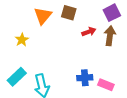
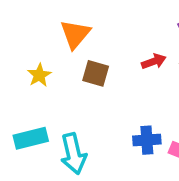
brown square: (69, 13) -> (96, 73), moved
cyan rectangle: (17, 77) -> (31, 138), turned 30

